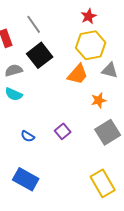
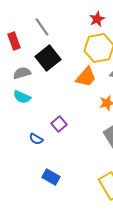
purple square: (63, 131) -> (59, 124), moved
blue rectangle: (26, 179) -> (51, 177), moved, size x0.7

